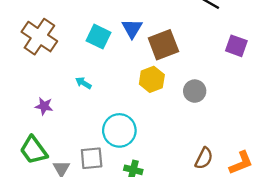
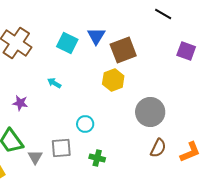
gray circle: (195, 91) -> (150, 112), moved, size x1.5
cyan circle: (119, 130) -> (85, 124), size x0.6

